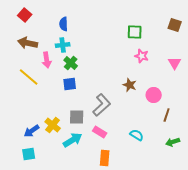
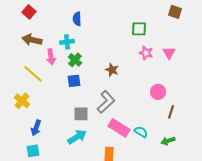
blue semicircle: (64, 24) -> (77, 19), moved
brown square: (175, 25) -> (175, 12), moved
pink triangle: (175, 63) -> (169, 53), moved
brown star: (130, 85) -> (112, 70), moved
yellow cross: (53, 125) -> (22, 101), moved
blue arrow: (32, 131) -> (36, 128), turned -35
pink rectangle: (100, 132) -> (119, 128), moved, size x1.5
green arrow: (173, 142) -> (168, 141), moved

